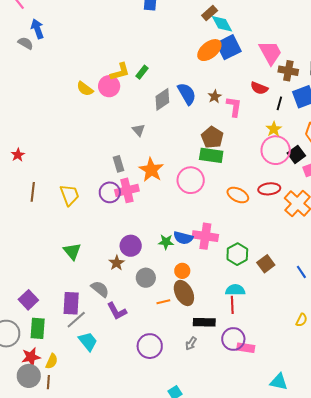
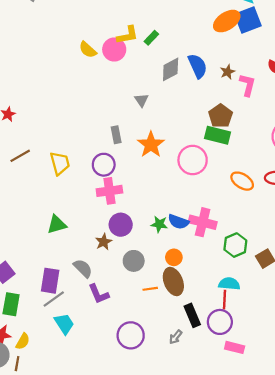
pink cross: (127, 190) -> (109, 191), moved
brown line: (33, 192) -> (20, 156), turned 48
green triangle: (72, 251) -> (57, 224), turned 48
black rectangle: (204, 322) -> (192, 315), turned 60
purple circle: (233, 339) -> (220, 322), moved

